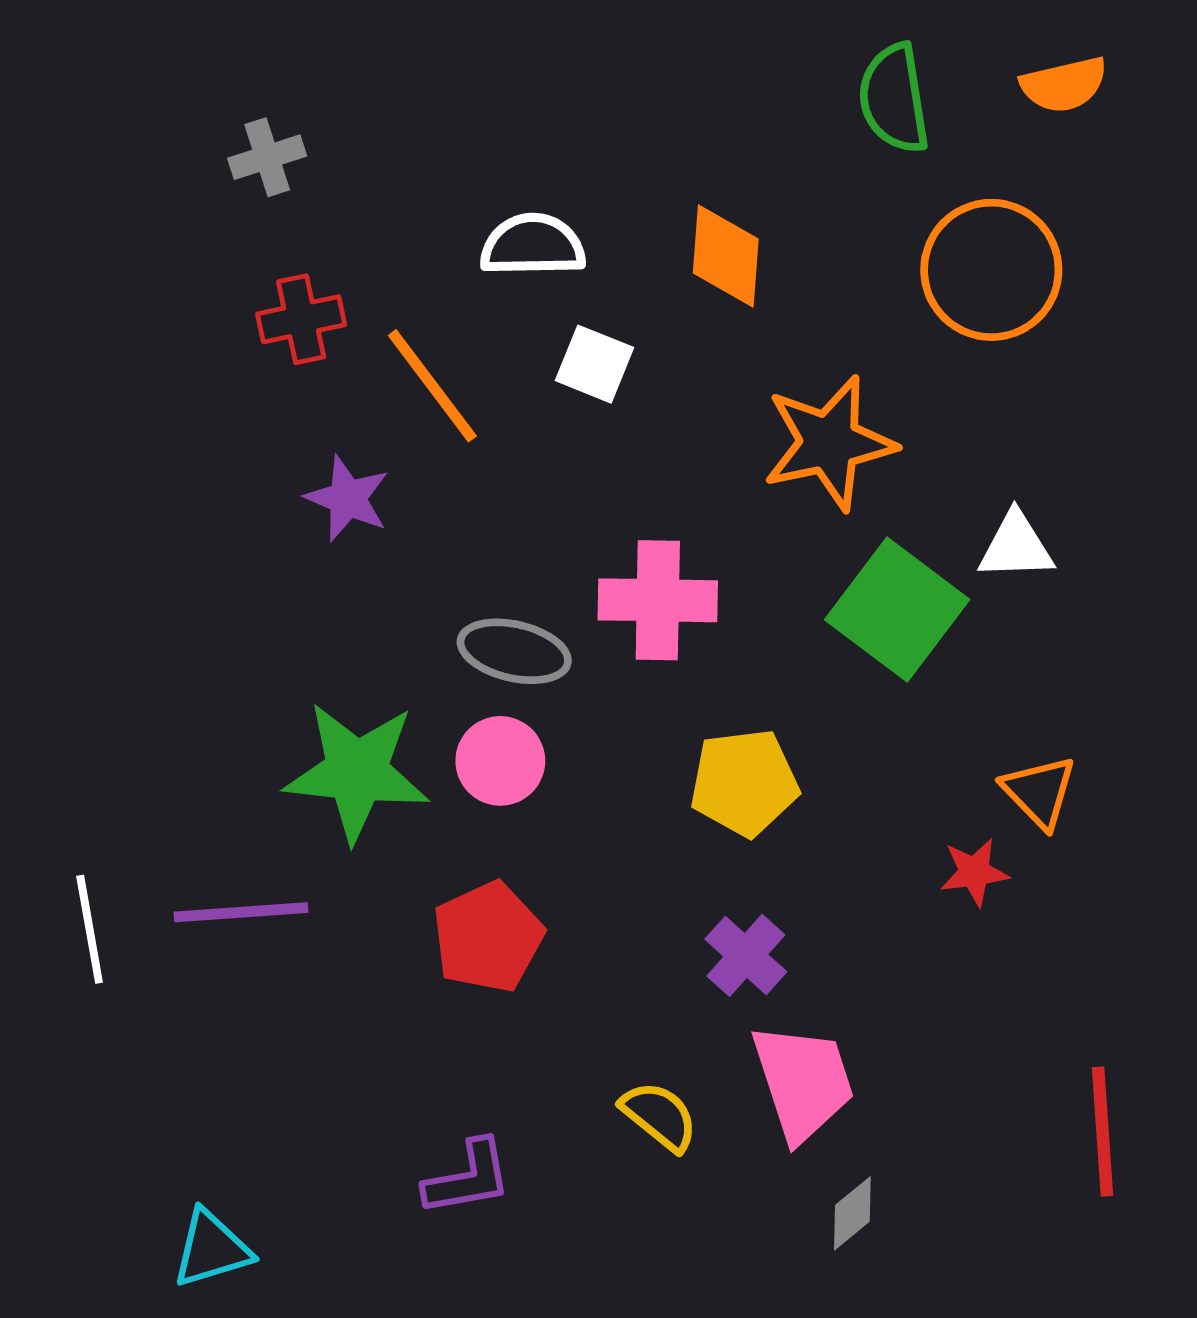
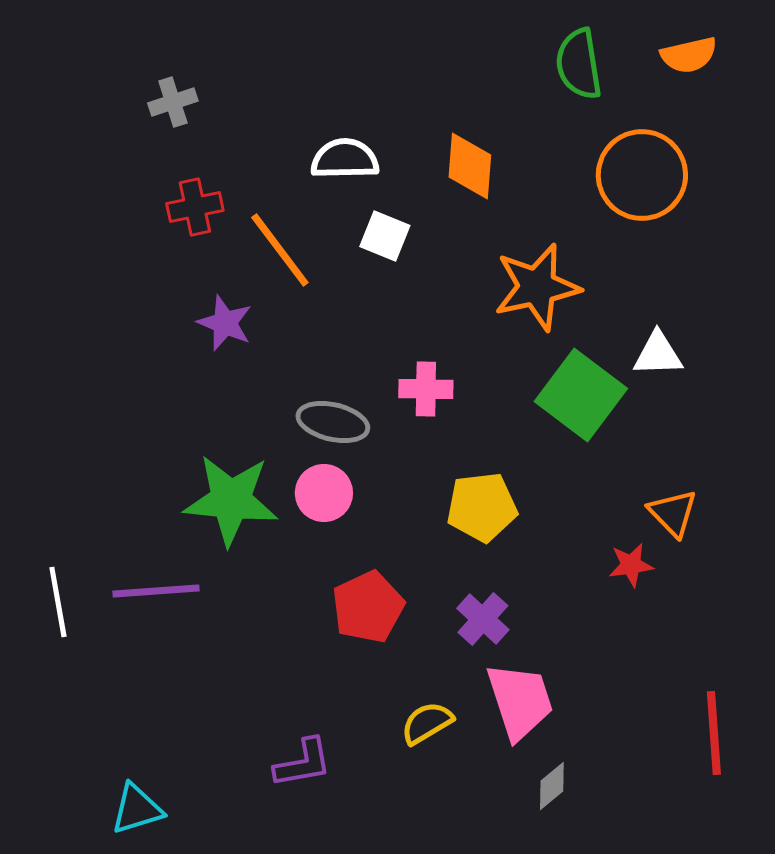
pink cross: (658, 600) -> (426, 389), size x0.7
red pentagon: (488, 937) -> (368, 607), moved
yellow semicircle: (659, 1116) -> (427, 723), turned -70

